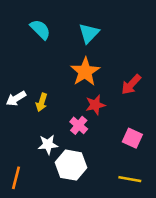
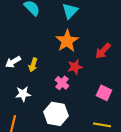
white star: (48, 145) -> (23, 94), moved

